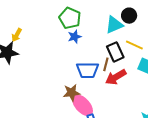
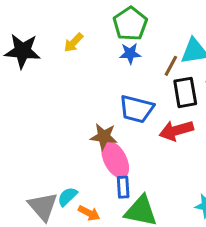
yellow arrow: (17, 35) -> (73, 43), moved
brown line: (106, 64) -> (171, 66), moved

